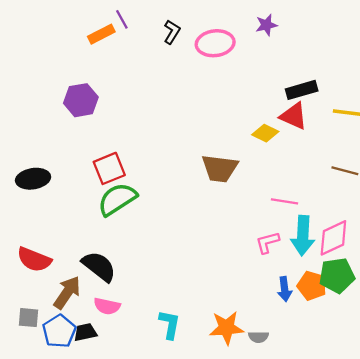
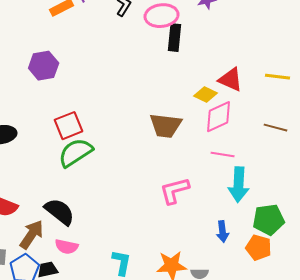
black rectangle: (302, 90) -> (175, 38), moved, turned -68
pink diamond: (333, 238) -> (219, 117), moved
pink L-shape: (267, 242) -> (175, 191), moved, size x1.4
orange pentagon: (312, 286) -> (259, 248), moved

